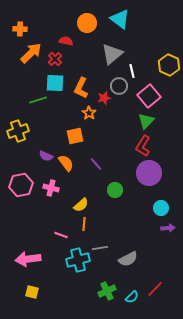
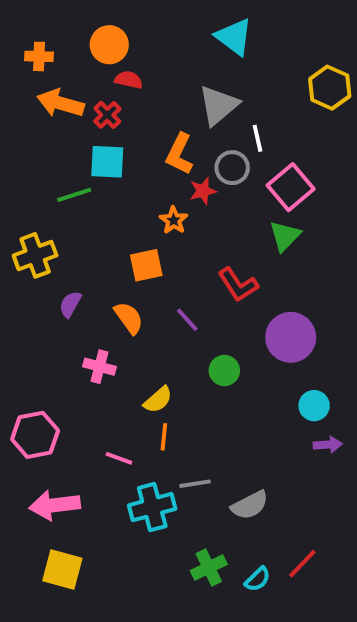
orange circle: (87, 23) -> (109, 45), moved
orange arrow: (31, 53) -> (60, 103), turned -120
yellow hexagon: (169, 65) -> (330, 88), moved
orange L-shape: (81, 88) -> (179, 154), moved
red L-shape: (143, 146) -> (238, 285), moved, turned -65
purple semicircle: (46, 156) -> (70, 304), moved, turned 96
pink hexagon: (21, 185) -> (35, 435), moved
yellow square: (32, 292) -> (62, 569), size x1.5

